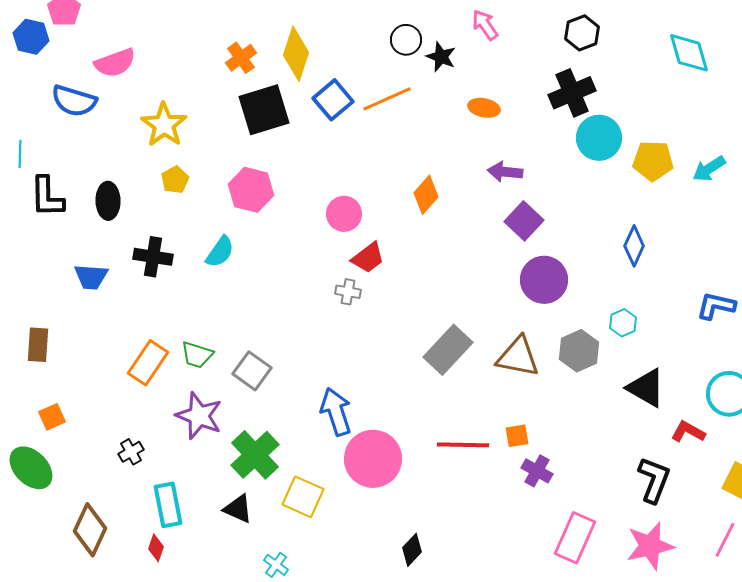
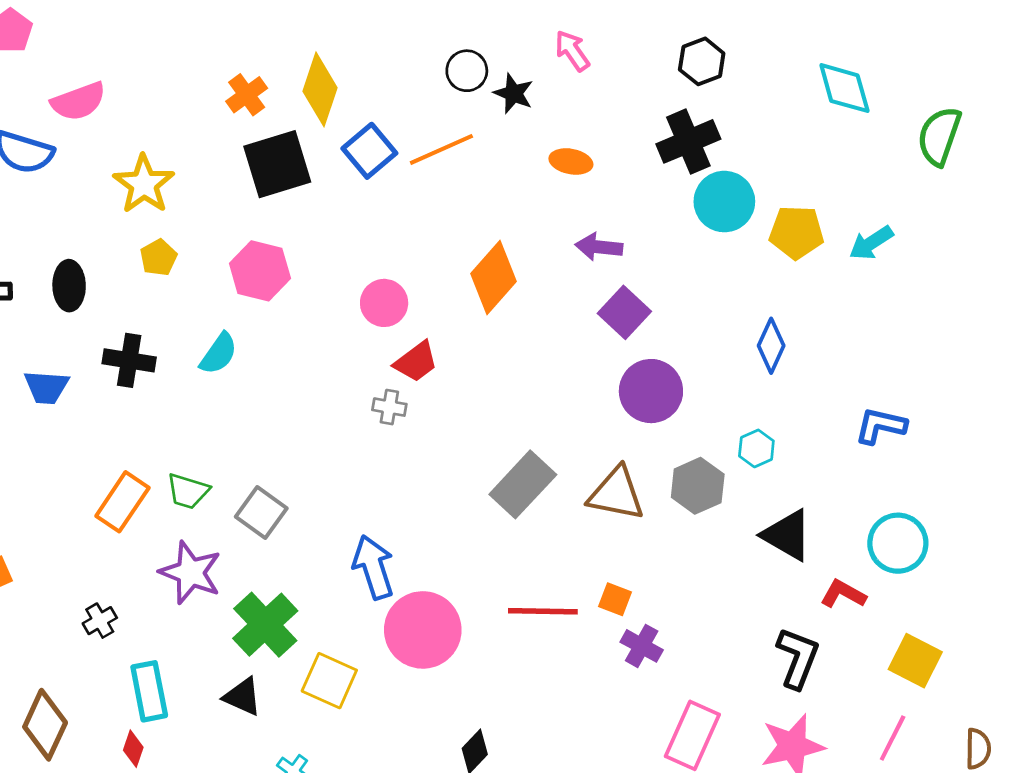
orange diamond: (426, 195) -> (493, 278), size x1.4
orange square: (517, 436) -> (615, 599), turned 30

